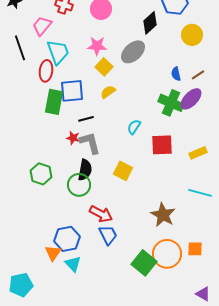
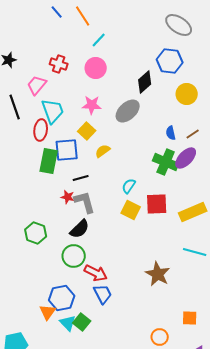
yellow square: (104, 67) -> (87, 131), moved
yellow rectangle: (198, 153) -> (193, 212), size x1.5
black semicircle: (85, 170) -> (80, 229), turned 35
yellow square: (123, 171) -> (131, 210), moved
green circle: (79, 185) -> (74, 256), moved
orange square: (195, 249) -> (190, 318), moved
orange circle: (167, 254) -> (160, 337), moved, size x0.6
green square: (144, 263) -> (82, 322), moved, size x0.7

